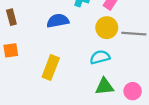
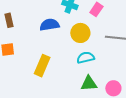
yellow circle: (107, 28) -> (80, 33), moved

